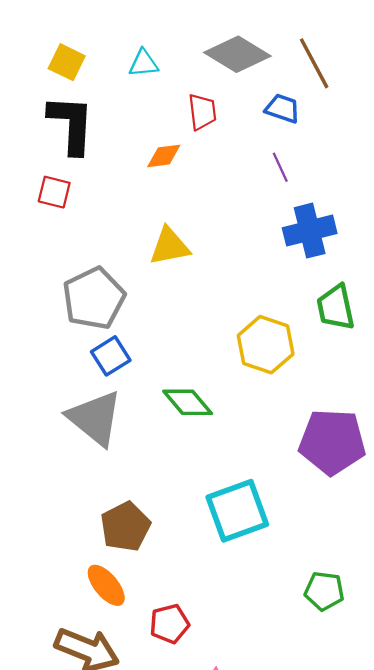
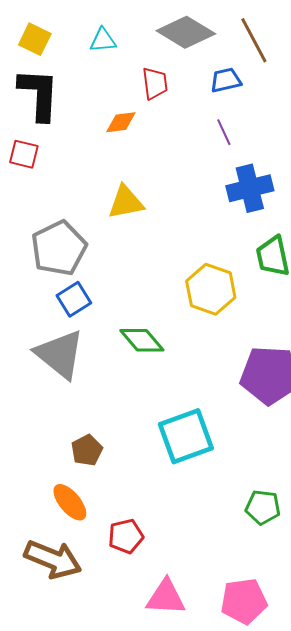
blue trapezoid: (282, 108) -> (226, 80), turned -32
brown pentagon: (125, 527) -> (87, 450), size x0.7

